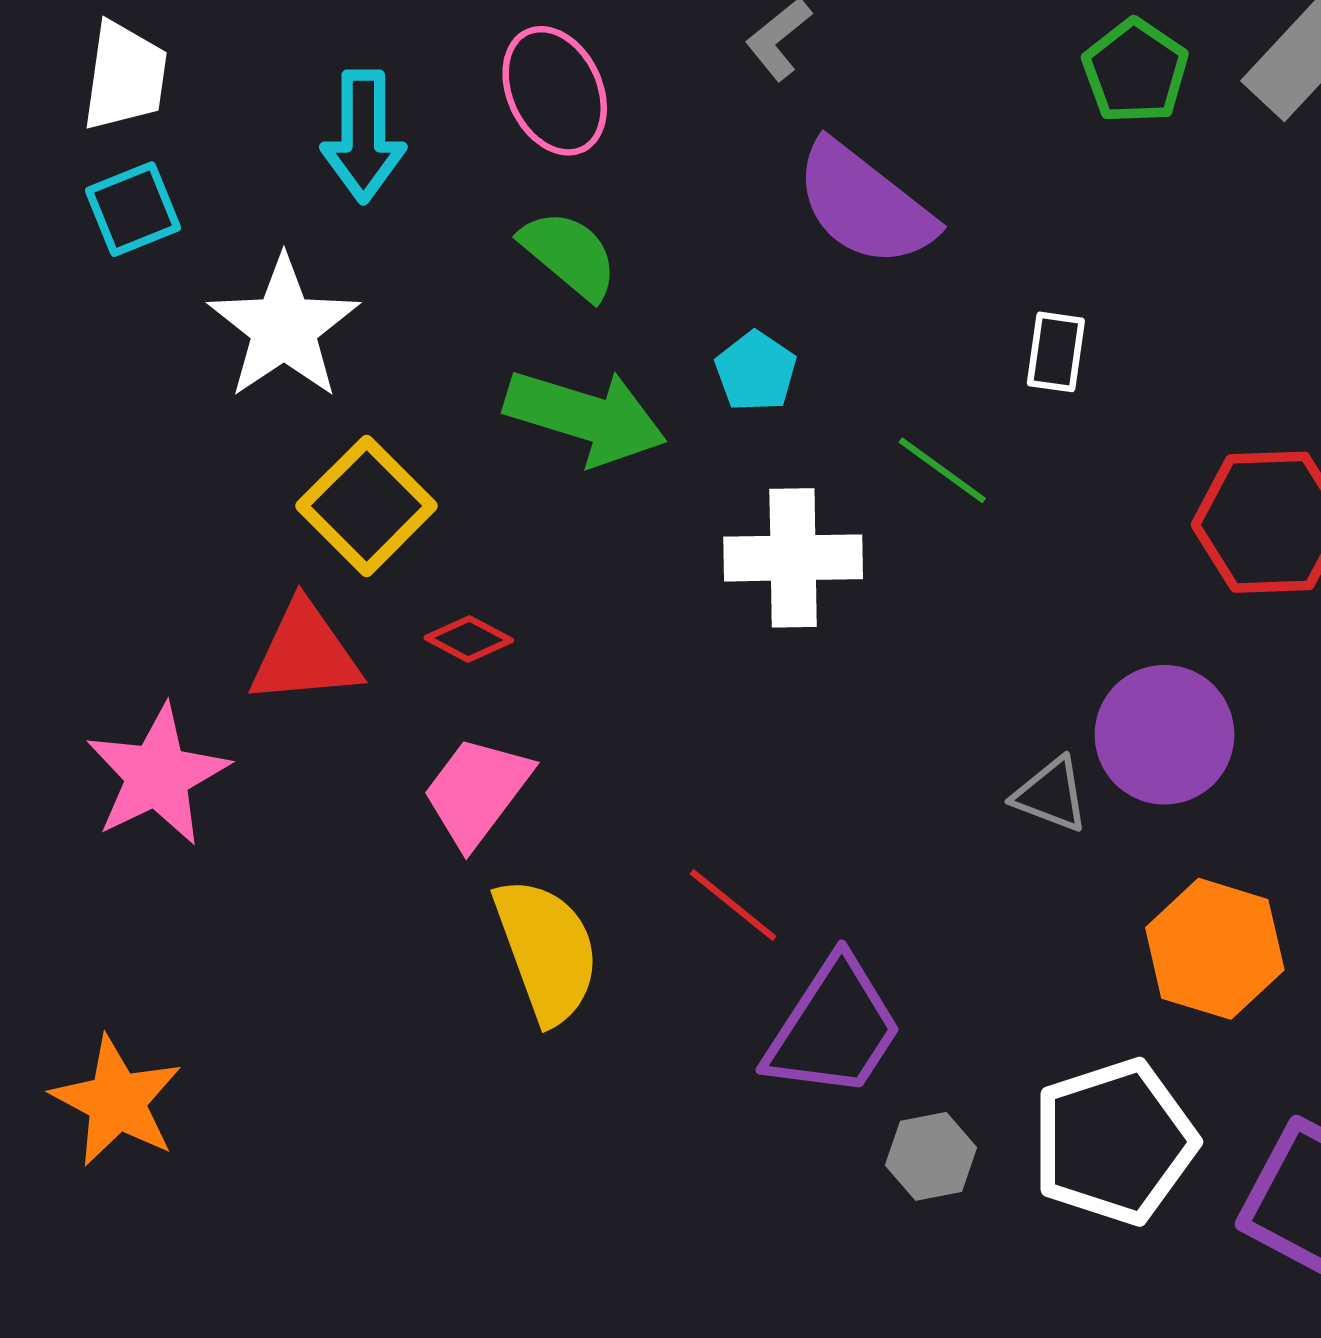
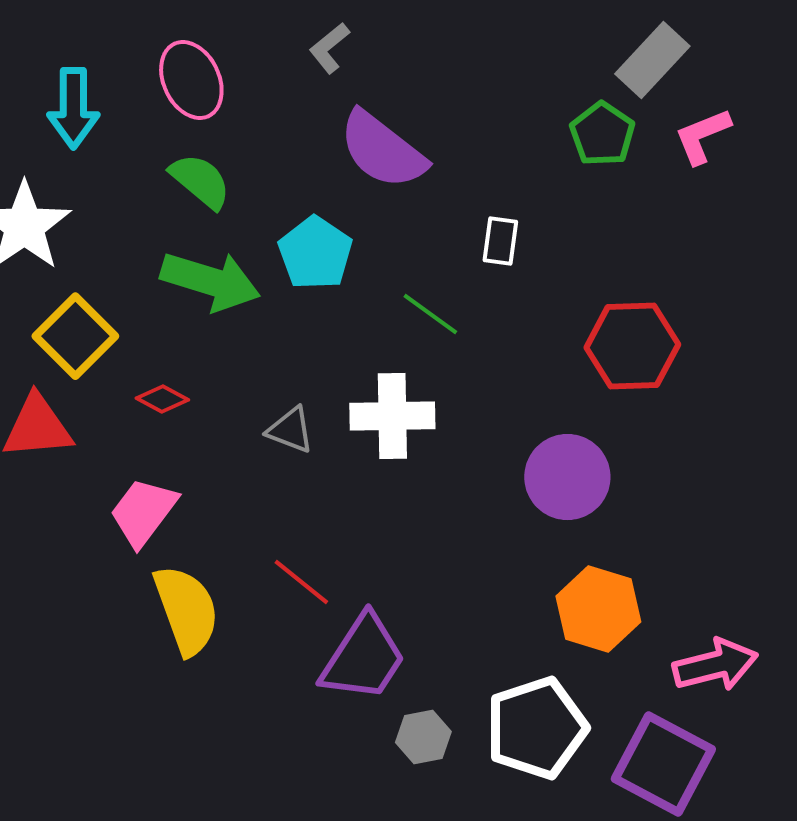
green pentagon: (1135, 71) -> (602, 134), moved
cyan pentagon: (756, 371) -> (315, 253), size x1.5
white cross: (793, 558) -> (392, 416), moved
red diamond: (469, 639) -> (162, 399), moved
gray triangle: (1051, 795) -> (290, 430), moved

